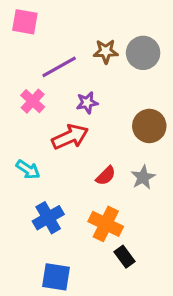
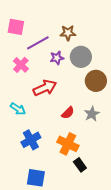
pink square: (25, 22) -> (16, 27), moved
gray circle: (143, 53) -> (81, 57), moved
purple star: (87, 103) -> (57, 58), moved

